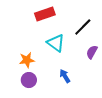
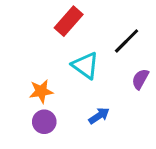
red rectangle: (45, 14) -> (69, 21), turned -30
blue arrow: (65, 76) -> (99, 116), turned 88

